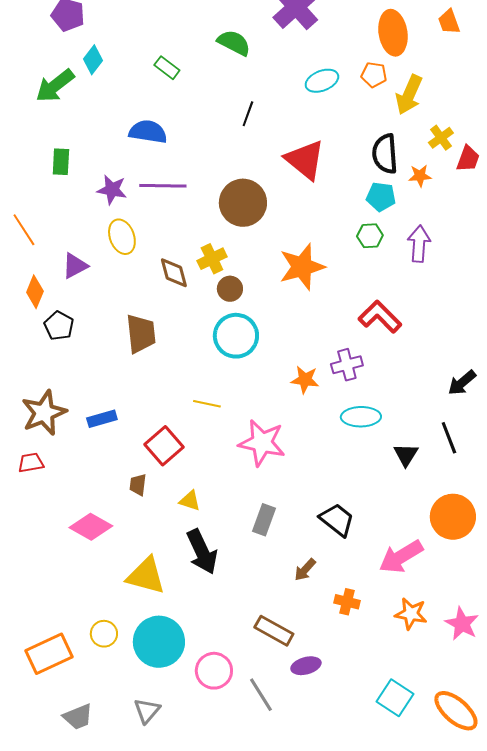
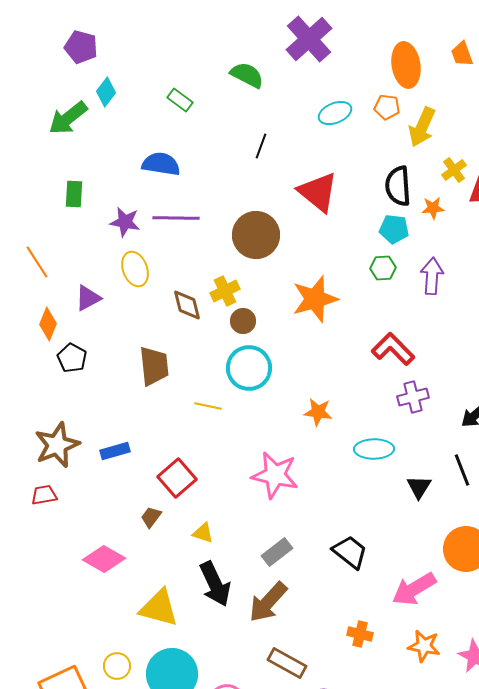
purple cross: (347, 365) -> (413, 397), moved
yellow line: (207, 404) -> (208, 406), moved
brown trapezoid: (138, 485) -> (151, 517), turned 30
gray rectangle: (264, 520) -> (277, 552), turned 32
brown arrow: (305, 570) -> (268, 602), moved, size x1.8

